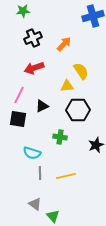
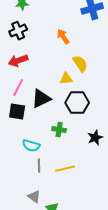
black cross: (33, 38) -> (18, 31), moved
orange arrow: (64, 44) -> (63, 37), turned -77
red arrow: (34, 68) -> (18, 61), moved
black triangle: (42, 106) -> (41, 99), size x1.5

